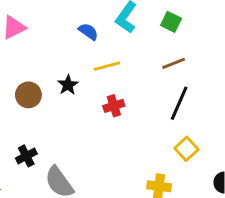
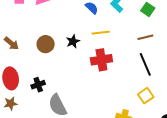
black line: (179, 103) -> (145, 64), turned -55
red cross: (114, 106) -> (101, 60), size x1.5

